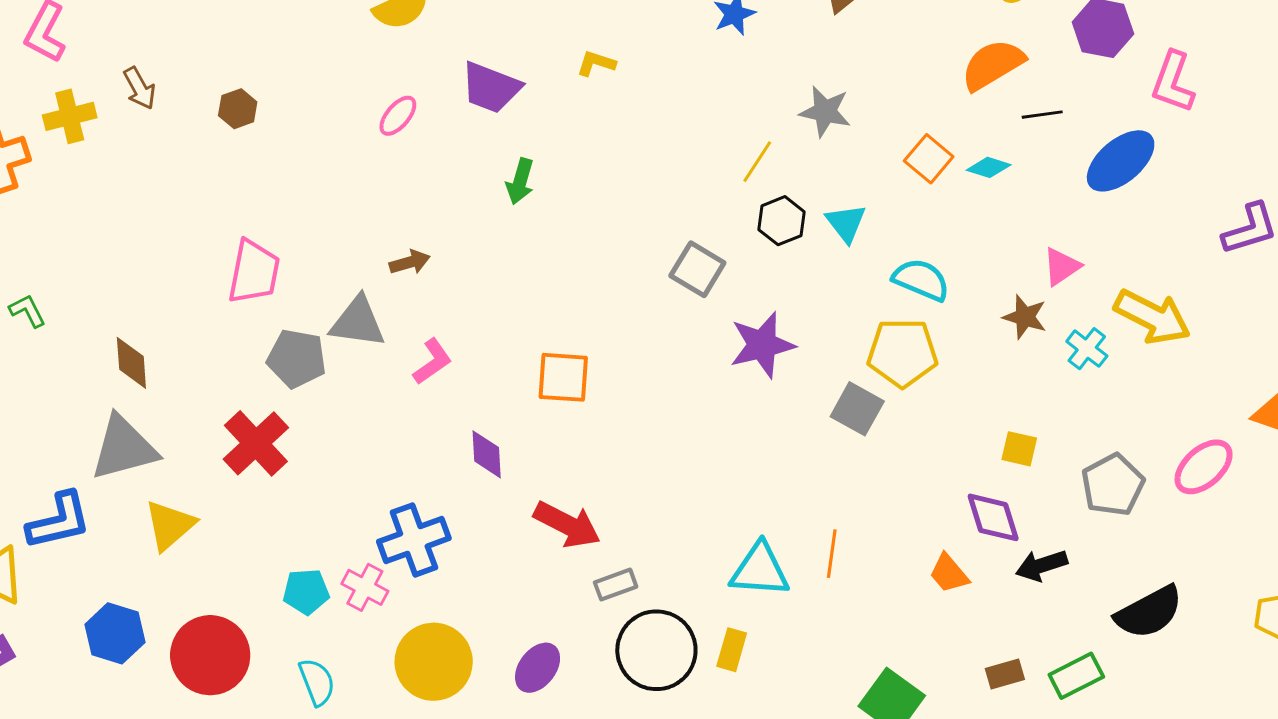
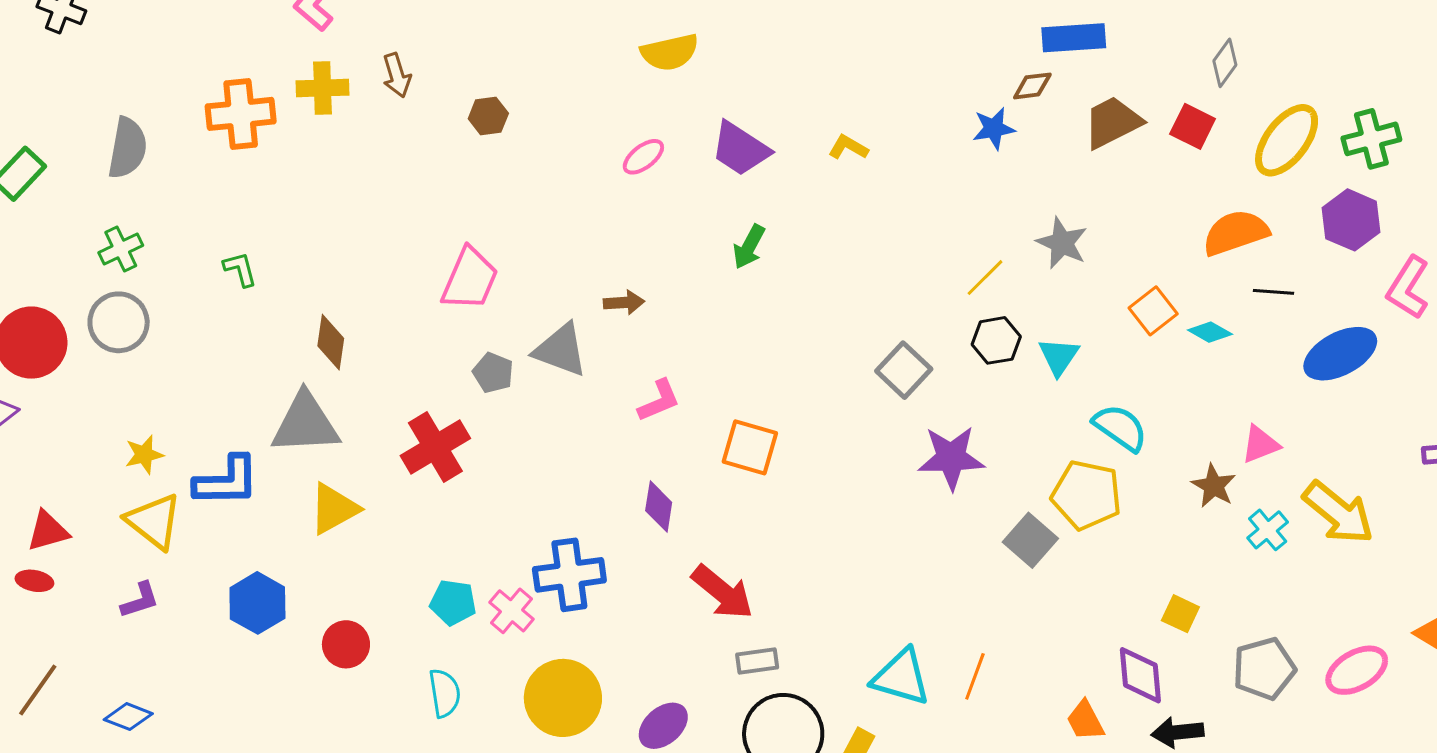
gray pentagon: (297, 359) -> (493, 373), size x0.7
pink L-shape: (432, 362) -> (659, 401), moved
red circle: (210, 655) -> (346, 644), size x0.6

